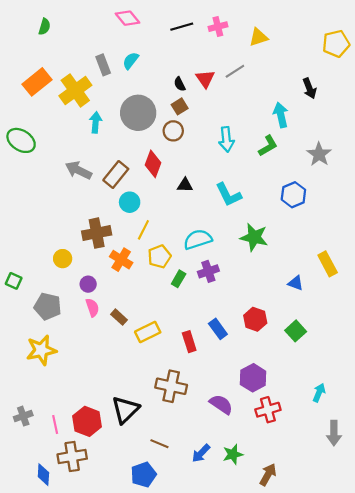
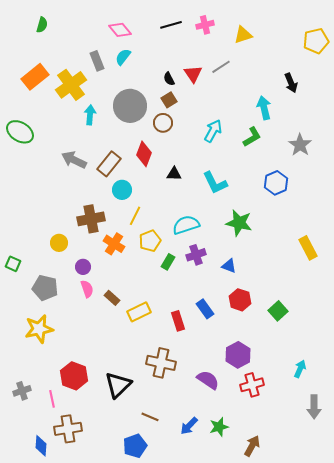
pink diamond: (127, 18) -> (120, 30), moved
cyan arrow: (226, 139) -> (213, 131), turned -145
blue triangle: (296, 283) -> (229, 266), moved
red hexagon: (87, 421) -> (74, 376), moved

